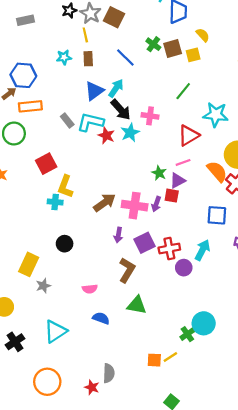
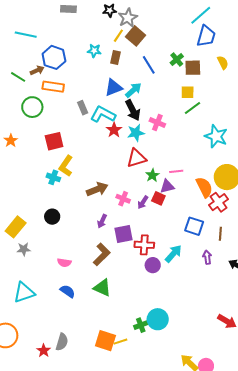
brown square: (114, 17) -> (135, 36), moved
yellow line: (85, 35) -> (118, 36), turned 32
yellow square: (193, 55) -> (188, 92), moved
red triangle: (189, 135) -> (137, 158), moved
pink cross: (135, 206) -> (123, 199), size x0.6
orange square: (154, 360) -> (105, 341), size x1.5

